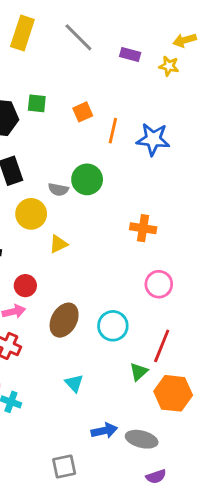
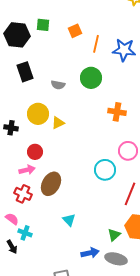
green circle: (87, 179) -> (91, 78), moved
yellow circle: (31, 214) -> (38, 114), moved
brown ellipse: (64, 320) -> (51, 184), moved
cyan circle: (113, 326) -> (105, 170), moved
green triangle: (139, 372) -> (114, 235), moved

